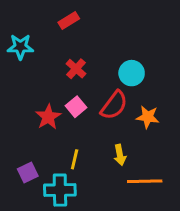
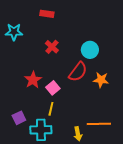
red rectangle: (69, 20) -> (47, 14), turned 40
pink square: (76, 107) -> (53, 88), moved
yellow arrow: (120, 155) -> (78, 134), moved

